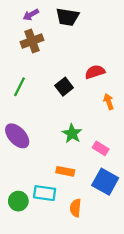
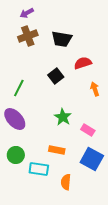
black trapezoid: (67, 17) -> (62, 39), moved
green line: (19, 87) -> (19, 88), moved
green circle: (18, 201) -> (16, 155), moved

